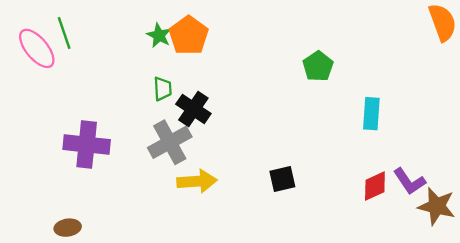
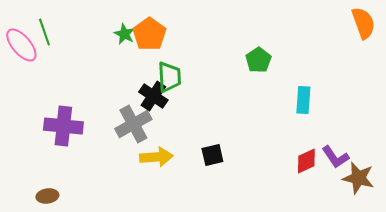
green trapezoid: (163, 89) -> (169, 77), moved, size x1.5
black square: (282, 179) -> (212, 155), moved

